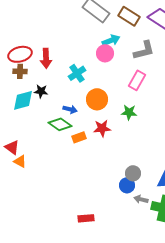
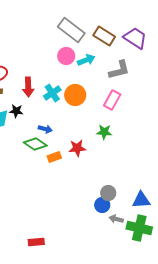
pink circle: (105, 53) -> (66, 56), moved
red arrow: (46, 58) -> (28, 87), moved
orange circle: (97, 99) -> (75, 95), moved
red rectangle: (86, 218) -> (36, 242), moved

